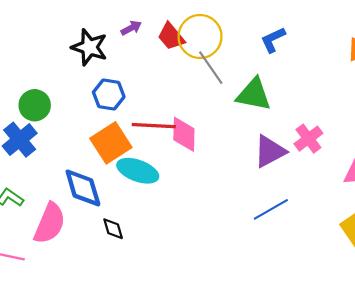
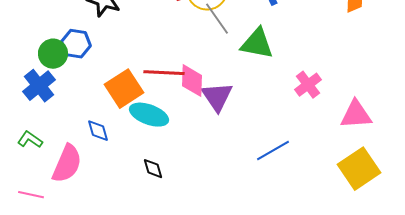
blue hexagon: (109, 94) -> (76, 44), moved
purple triangle: (270, 151) -> (217, 97), moved, turned -36
blue diamond: (83, 188) -> (98, 131), size x0.6
black diamond: (113, 229) -> (153, 169), moved

